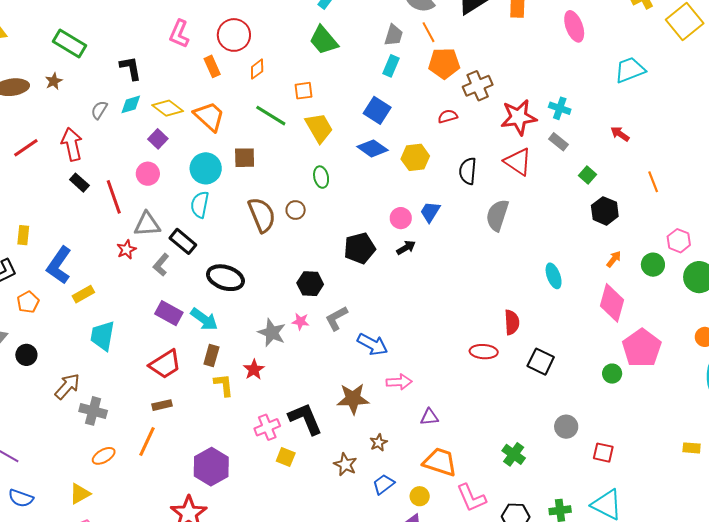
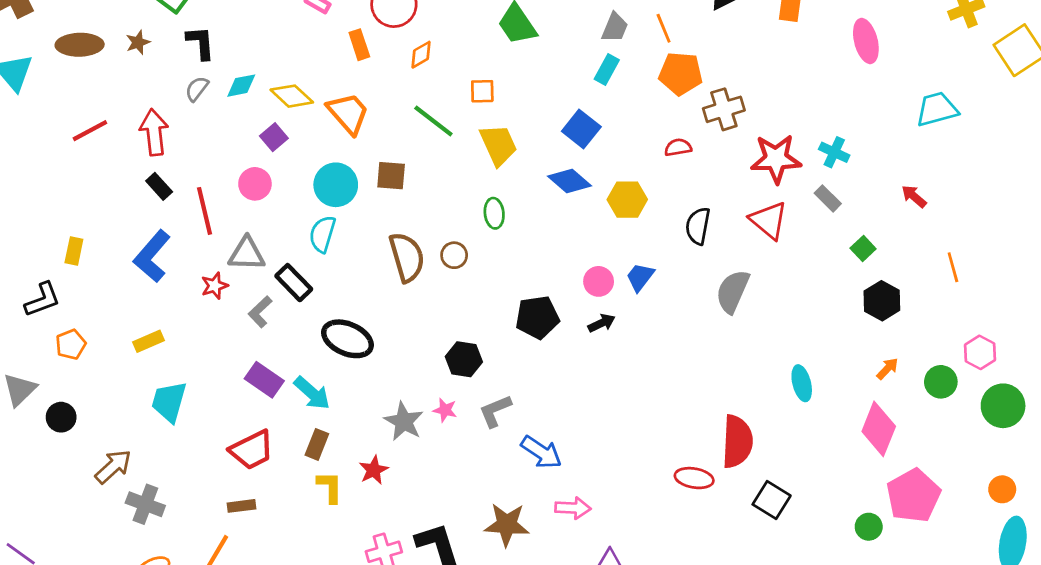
black L-shape: (131, 68) -> (201, 43), moved
blue L-shape: (59, 265) -> (152, 256), moved
red semicircle: (512, 322) -> (737, 442), size x1.5

